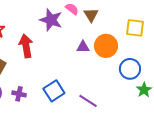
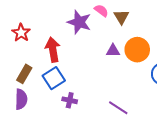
blue square: (54, 91) -> (54, 78), moved
purple cross: (19, 94) -> (70, 100), moved

